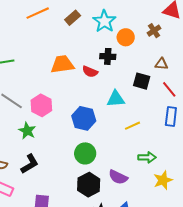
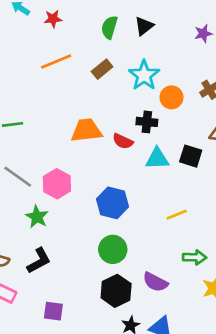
cyan triangle: (116, 99) -> (157, 159), moved

